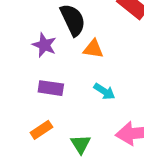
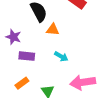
purple star: (44, 45) -> (13, 37), moved

